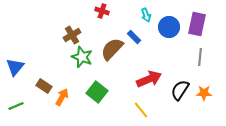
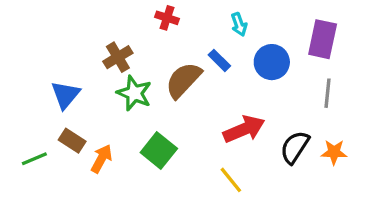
blue circle: (169, 27) -> (272, 62), moved
blue triangle: (15, 67) -> (65, 95), moved
green line: (16, 106) -> (34, 159), moved

